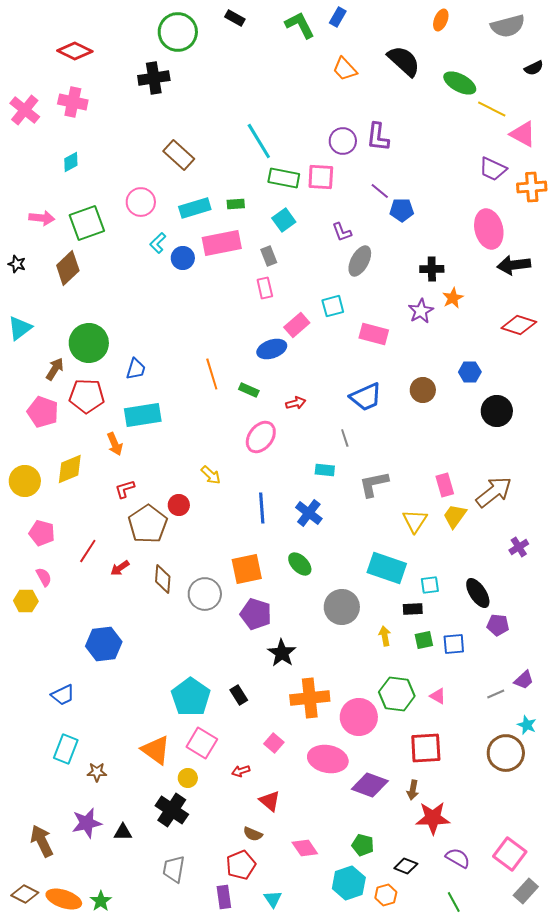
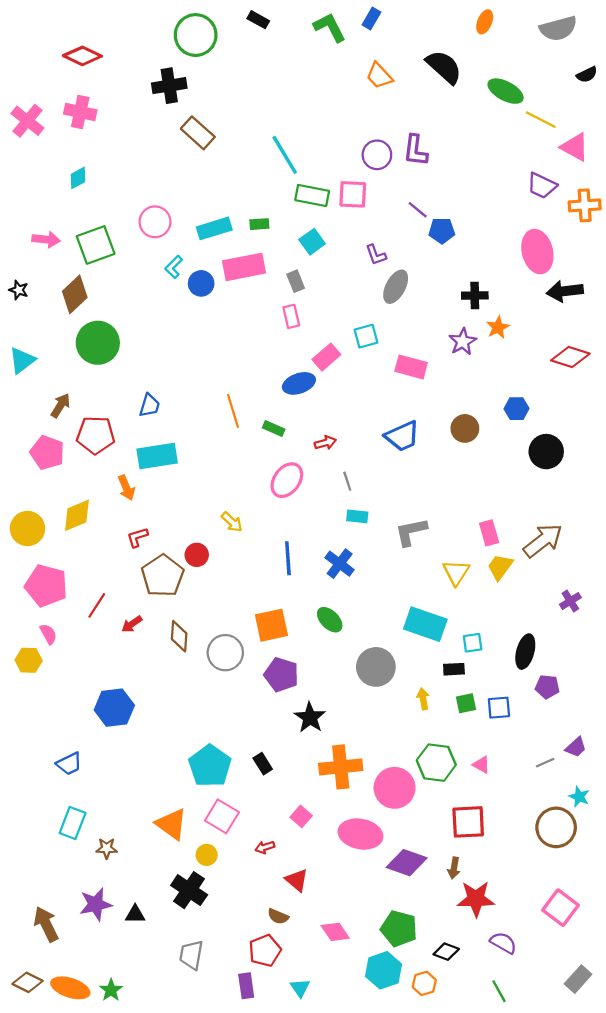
brown rectangle: (179, 155) -> (198, 133), moved
green circle: (89, 343) -> (98, 343), moved
gray line: (345, 438) -> (347, 481), moved
pink pentagon: (42, 533) -> (46, 586), size x1.5
black ellipse: (478, 593) -> (525, 652), turned 48
green pentagon: (363, 845) -> (399, 929), size x1.5
pink square: (510, 854) -> (560, 908), moved

